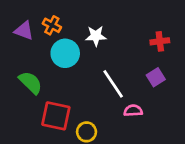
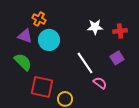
purple triangle: (24, 31) -> (25, 36), moved
white star: (96, 36) -> (95, 27), moved
pink semicircle: (133, 111) -> (100, 83), turned 40

